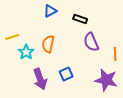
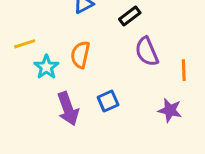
black rectangle: (80, 19) -> (130, 16), turned -56
purple star: (106, 80) -> (170, 110), size x0.7

